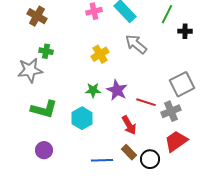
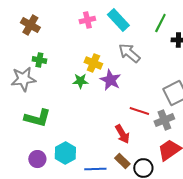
yellow cross: (100, 54) -> (93, 63), turned -36
green star: (93, 90) -> (80, 81), moved
purple star: (117, 90) -> (110, 80), moved
cyan hexagon: (82, 118) -> (65, 153), moved

